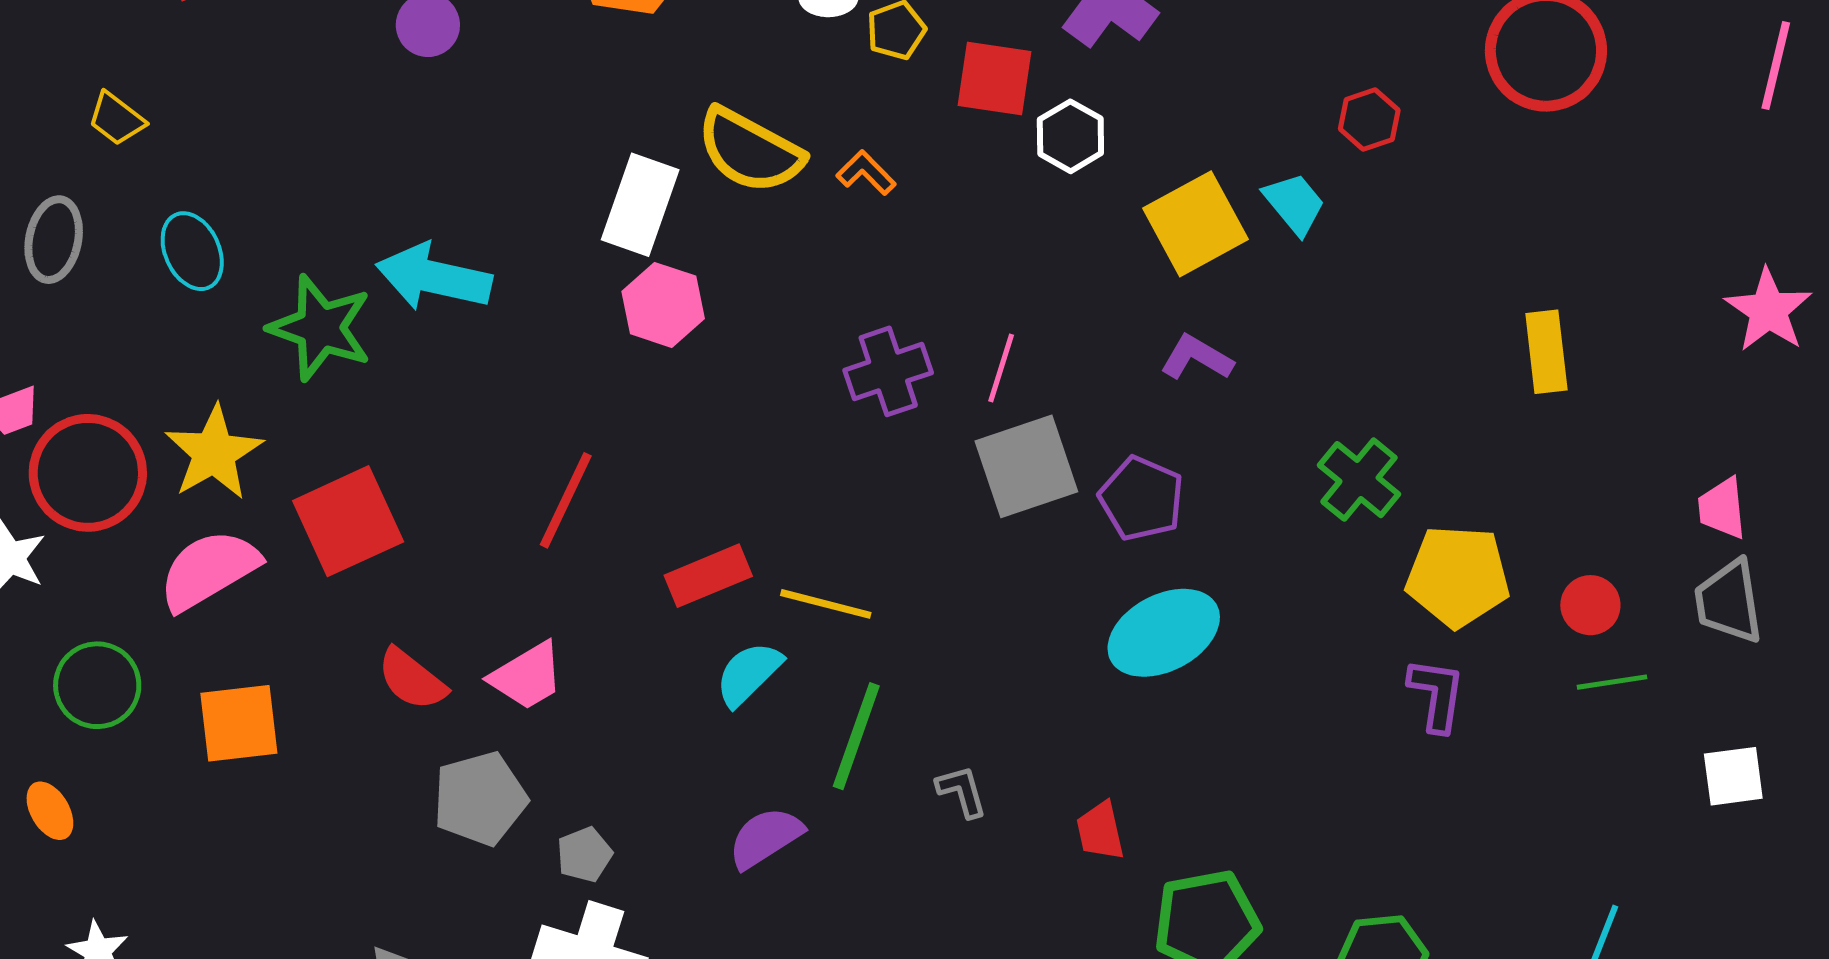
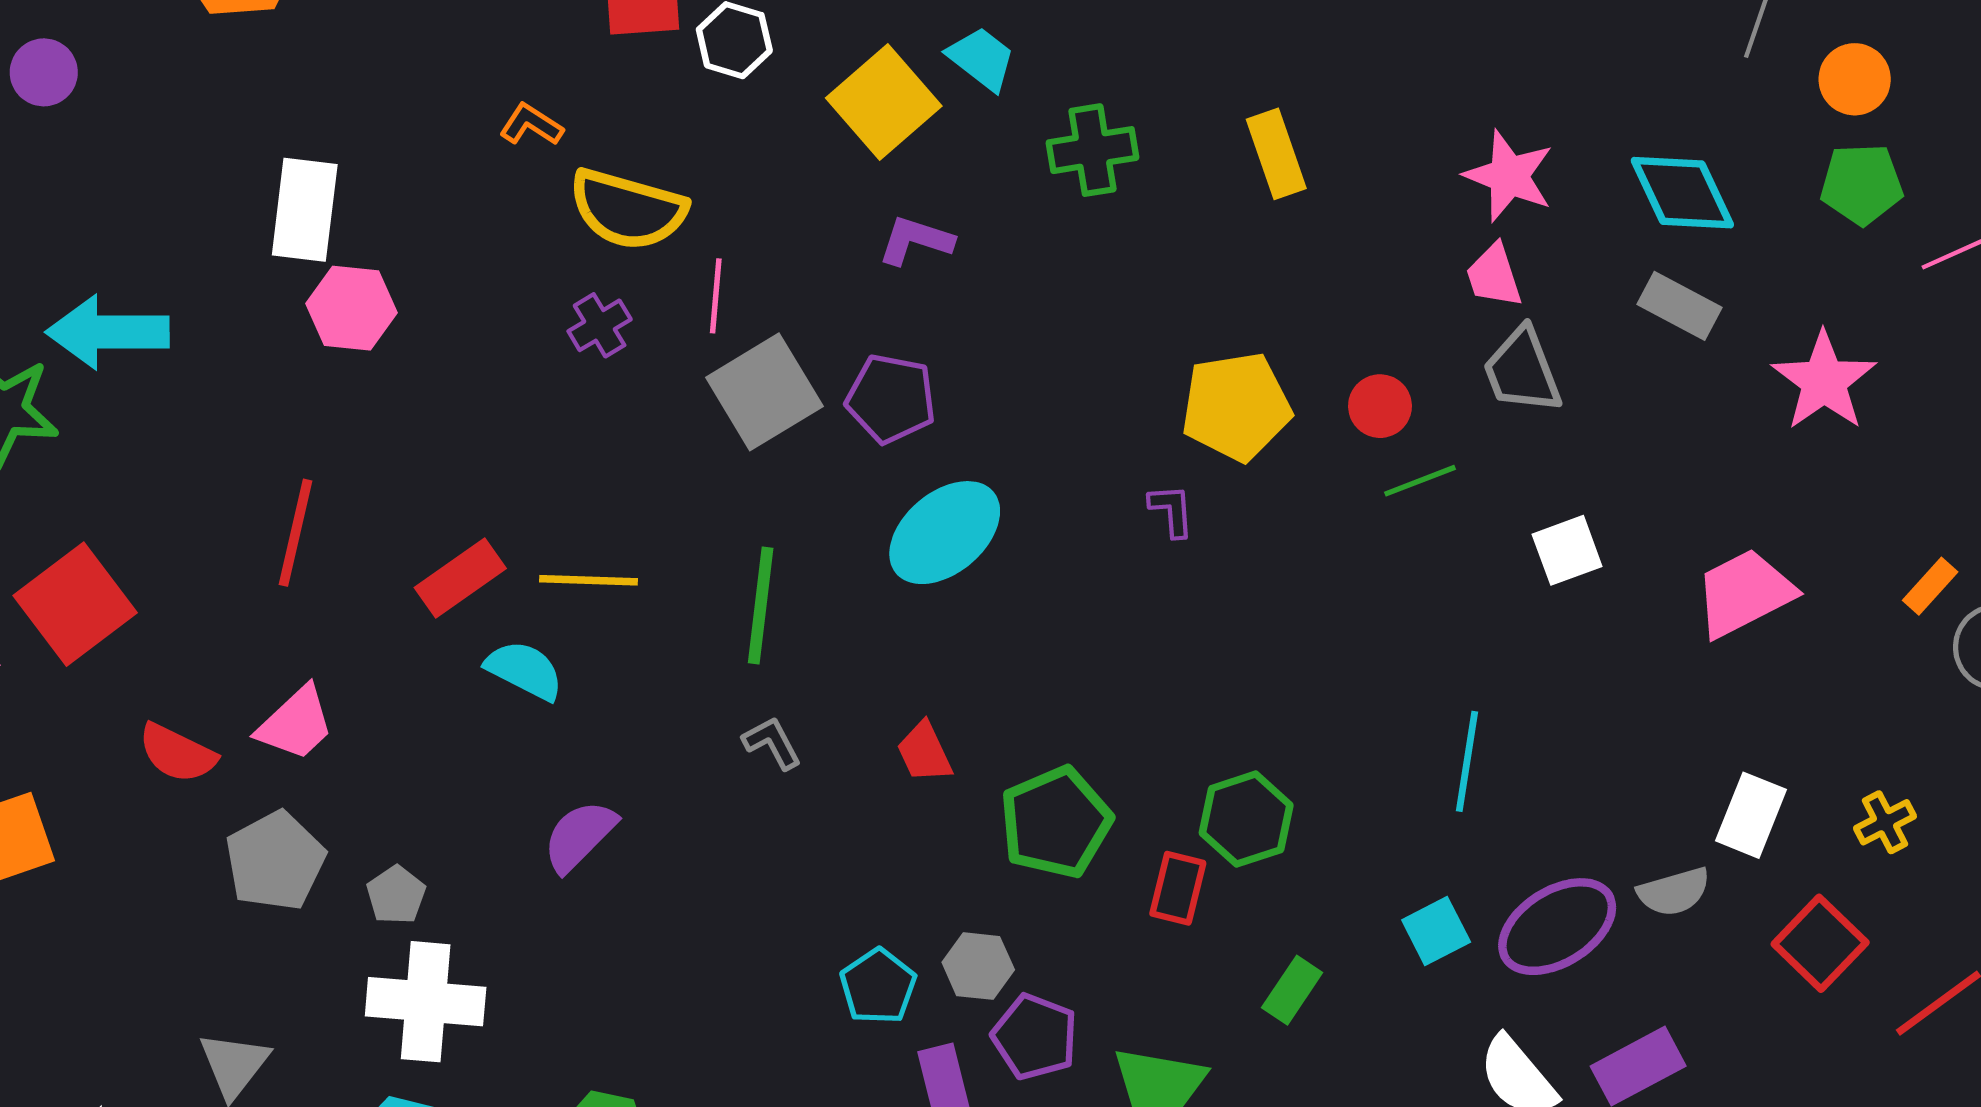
yellow semicircle: (750, 151) -> (628, 209), moved
pink star: (1768, 310) -> (1509, 176), moved
purple cross: (888, 371) -> (600, 325), size x0.7
green cross: (1359, 480) -> (1093, 150), moved, turned -36
cyan semicircle: (749, 674) -> (524, 670), turned 84
purple L-shape: (1437, 695) -> (1172, 510), moved, size x0.7
green line: (856, 736) -> (761, 606), moved

